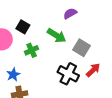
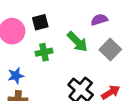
black square: (23, 27) -> (40, 22), turned 32
gray square: (81, 48) -> (110, 49), moved

